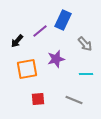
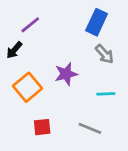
blue rectangle: (63, 20) -> (97, 22), moved
purple line: (40, 31) -> (30, 25), moved
orange square: (27, 69) -> (28, 87), turned -30

